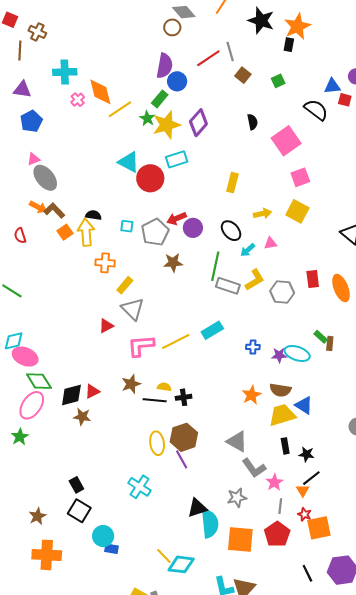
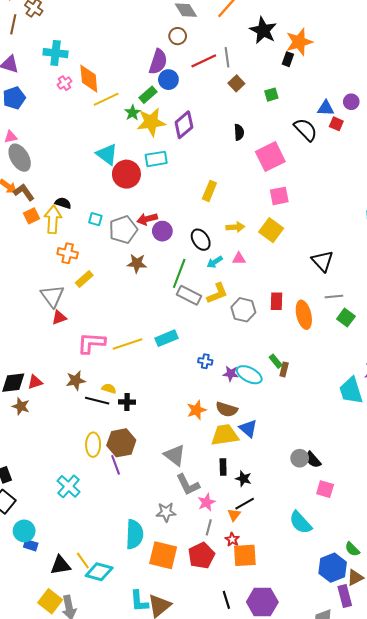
brown circle: (172, 27) -> (178, 36), moved
gray triangle: (133, 309) -> (52, 296), moved
black triangle: (197, 508) -> (60, 565), moved

